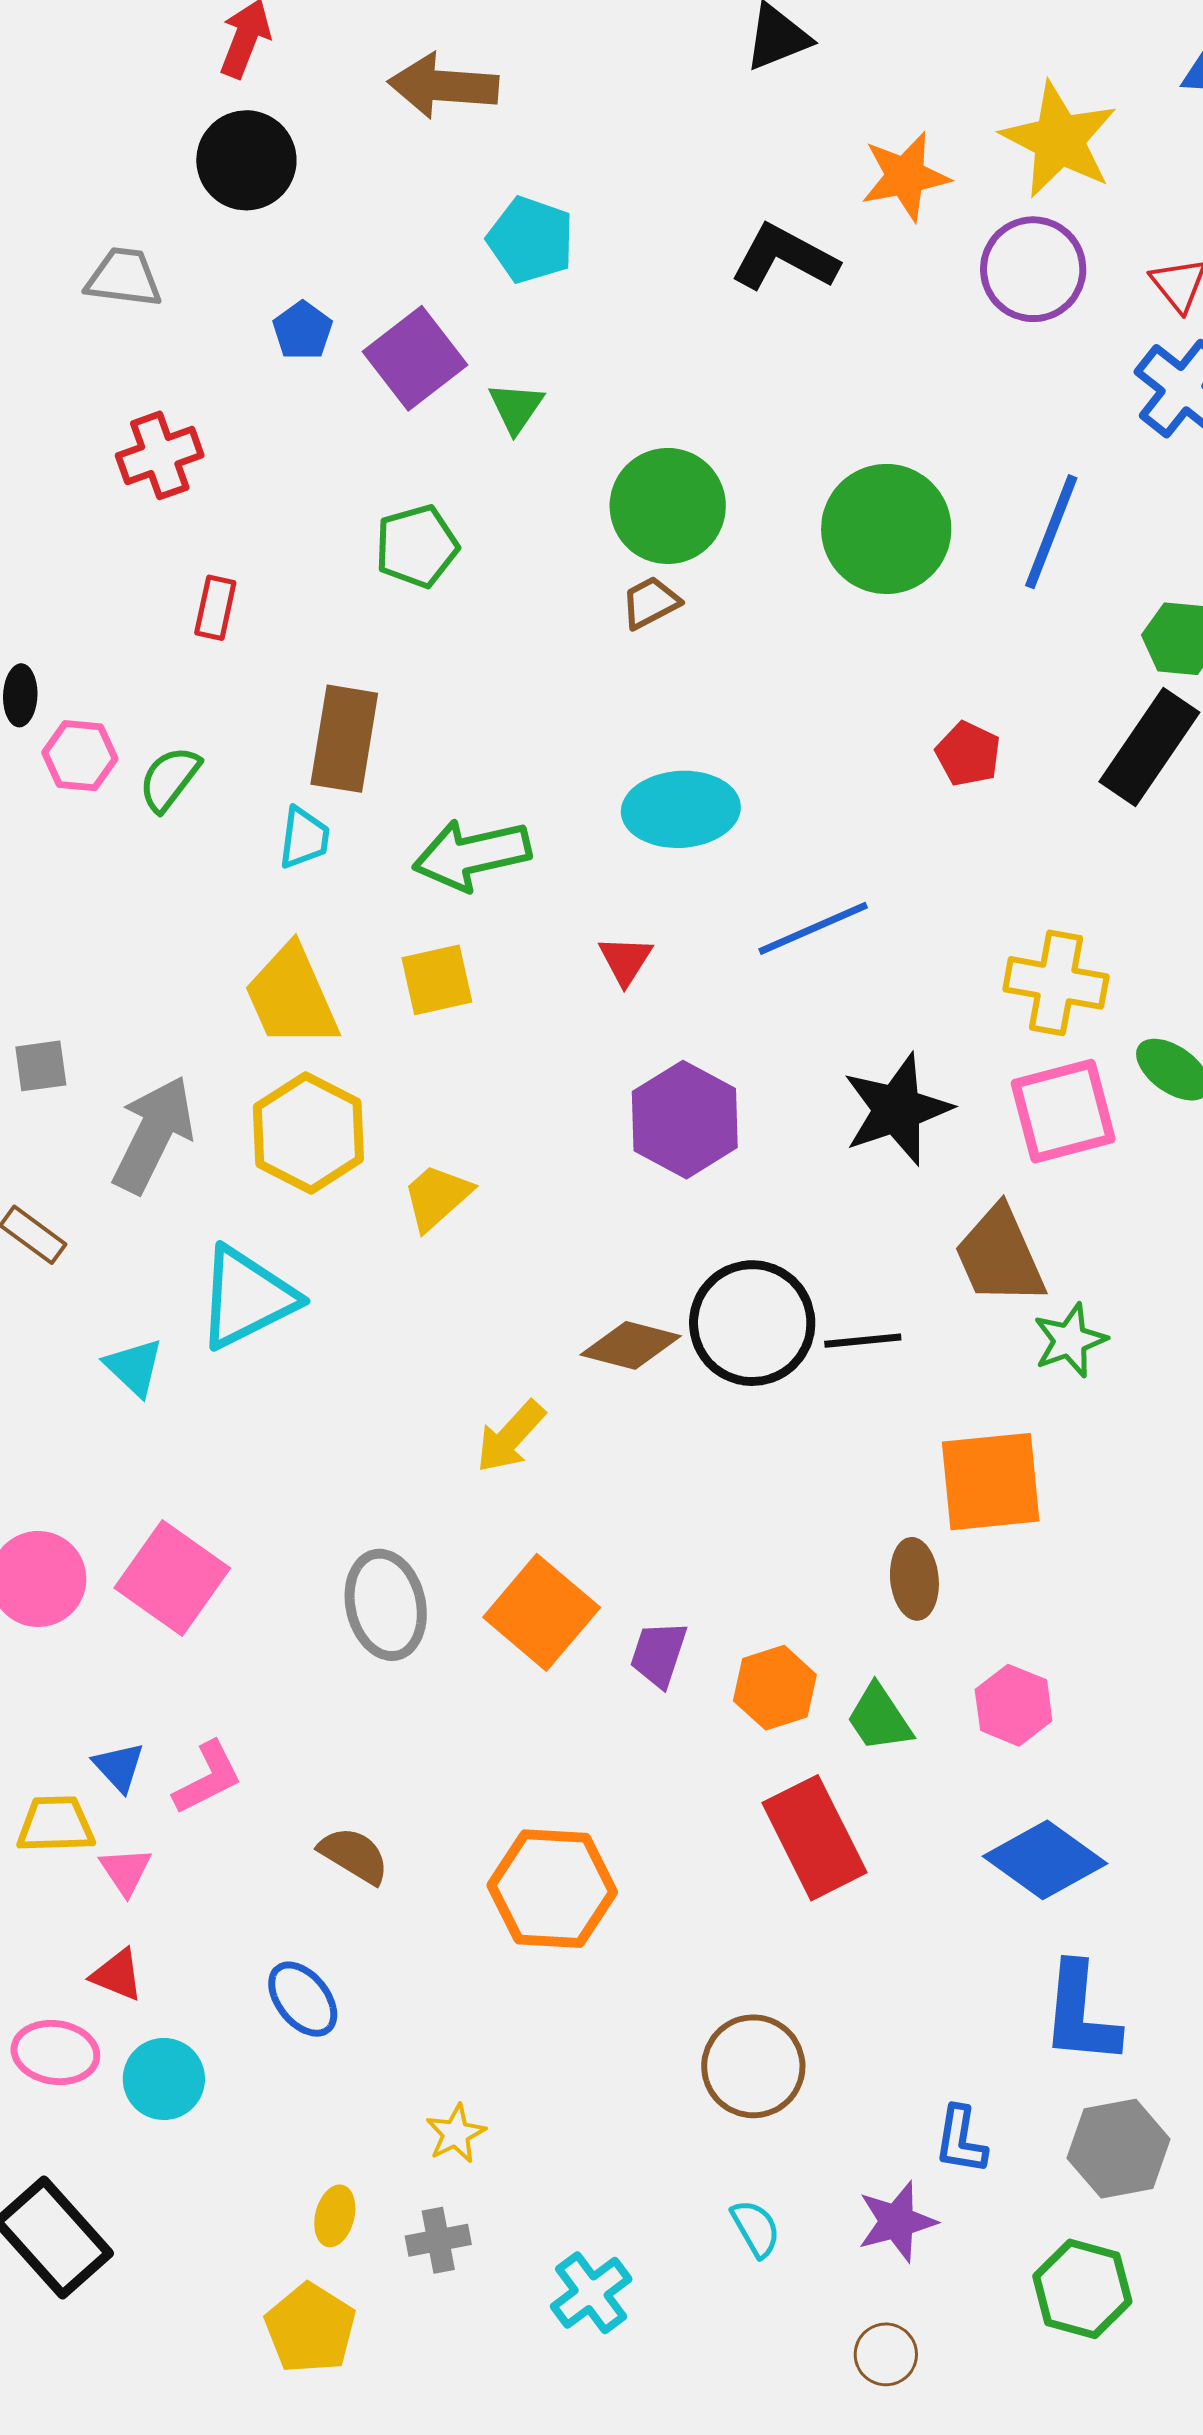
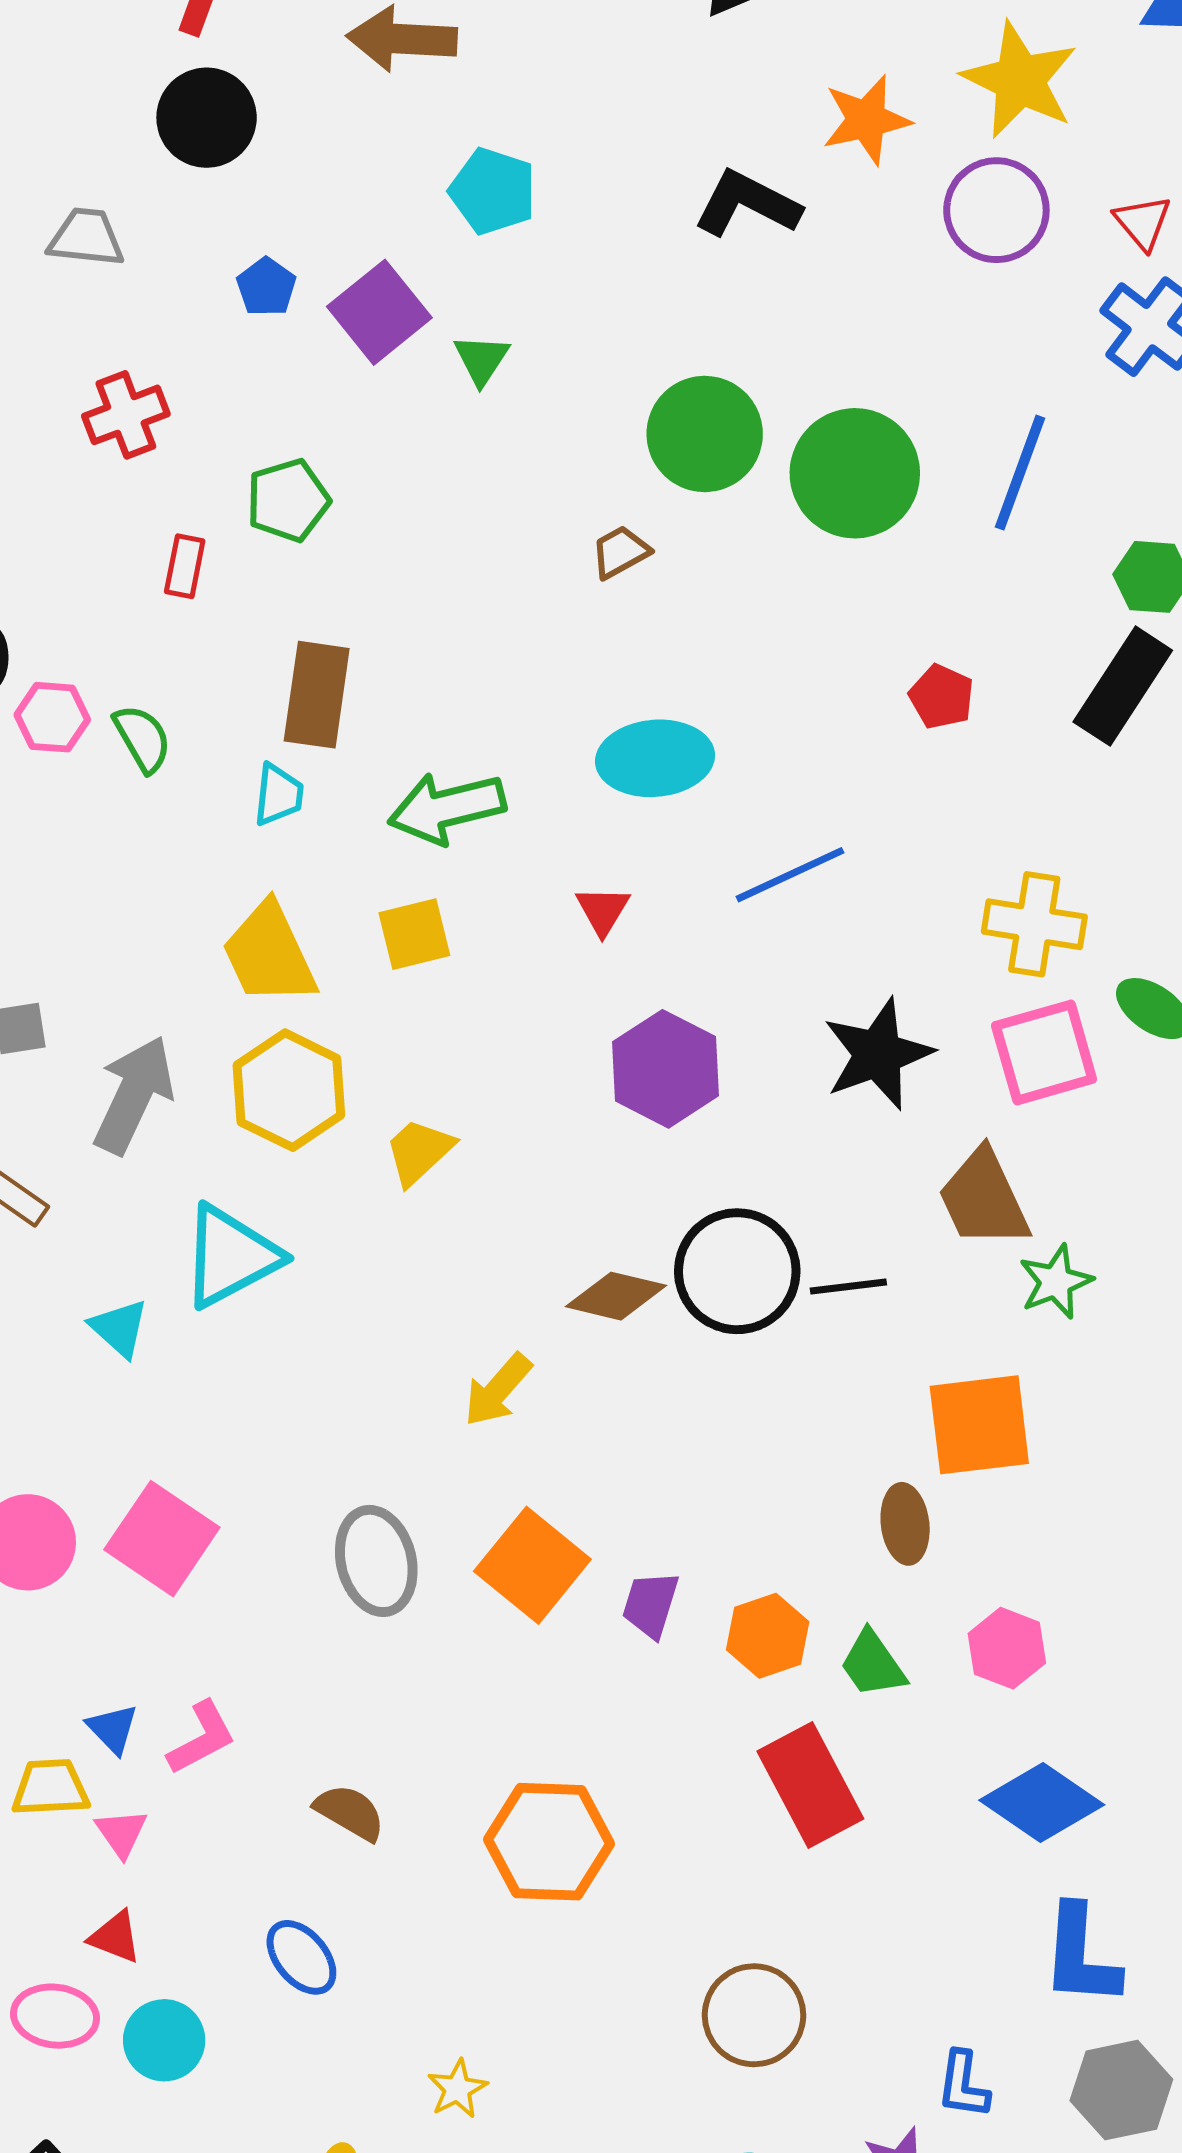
green circle: (668, 506) -> (705, 434), moved
green pentagon: (417, 546) -> (288, 500), moved
green semicircle: (169, 779) -> (142, 738), turned 114

